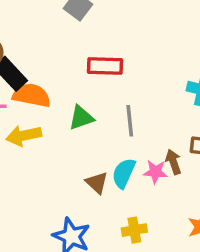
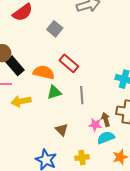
red rectangle: (105, 66) -> (69, 63), turned 36
orange semicircle: (32, 95) -> (44, 72), moved
cyan semicircle: (124, 173) -> (106, 138), moved, turned 42

